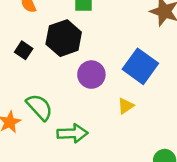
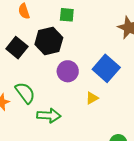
black square: (24, 50) -> (17, 48), size x1.5

